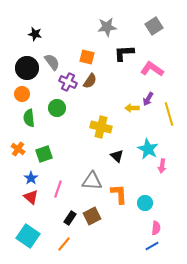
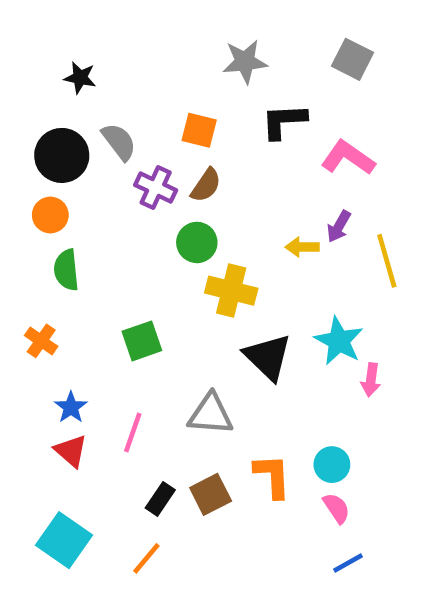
gray square: (154, 26) -> (353, 59), turned -30
green circle: (57, 108) -> (197, 242), moved
green square: (44, 154) -> (142, 341), moved
black triangle: (117, 156) -> (268, 357), size x1.6
orange L-shape: (119, 194) -> (272, 476), moved
pink semicircle: (156, 228) -> (336, 508), moved, turned -40

